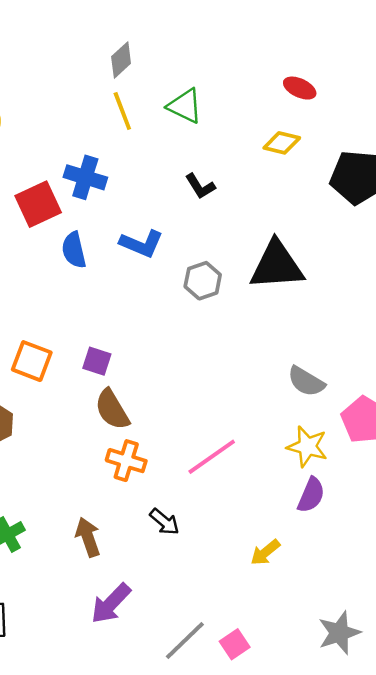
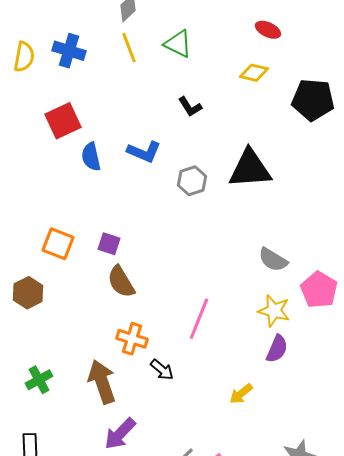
blue cross: (85, 177) -> (69, 51), moved
pink line: (212, 457) -> (199, 319), turned -33
orange cross: (126, 461) -> (132, 339), moved
brown arrow: (88, 537) -> (102, 382), size x1.4

